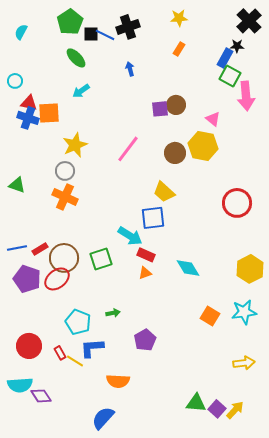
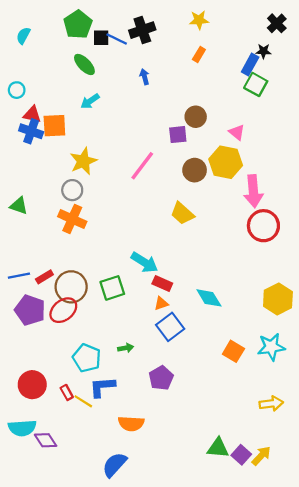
black cross: (249, 21) -> (277, 23), size x0.7
pink arrow: (246, 96) -> (253, 191), moved
purple square: (160, 109) -> (178, 135), moved
blue square: (153, 218) -> (170, 327), moved, turned -30

